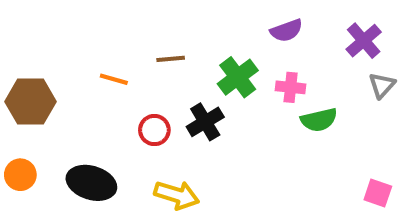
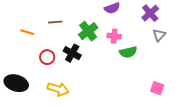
black cross: (205, 122) -> (72, 53), turned -30

